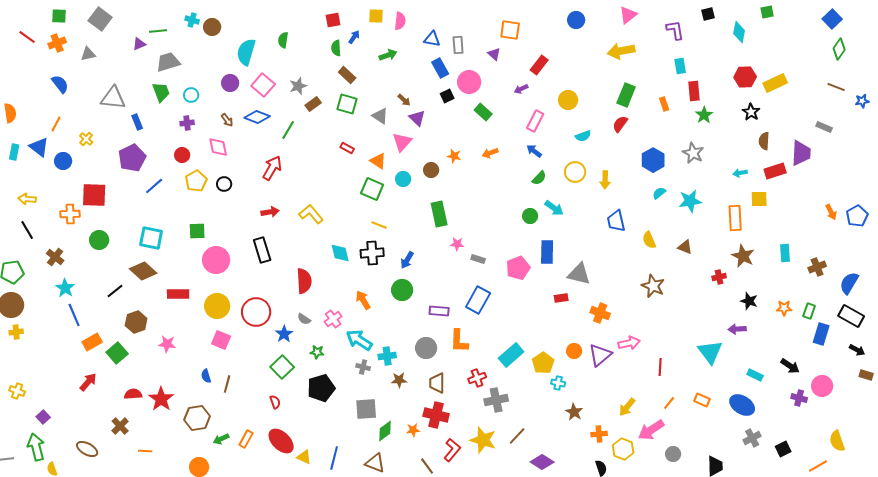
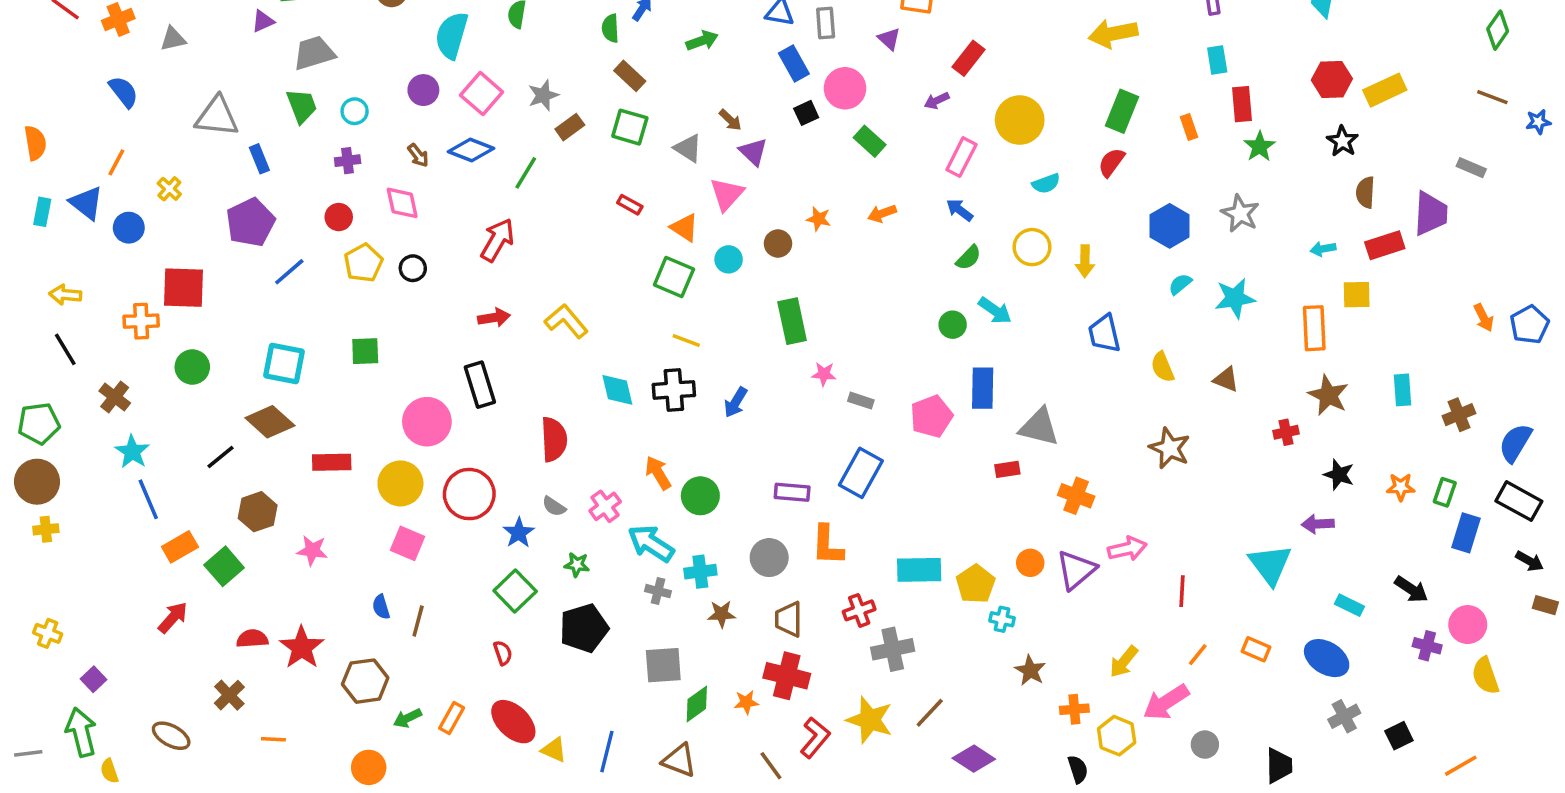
yellow circle: (568, 100) -> (1020, 120), size x1.4
pink circle: (216, 260) -> (427, 422), moved
green circle: (402, 290) -> (700, 496), moved
cyan rectangle: (511, 355) -> (919, 570), turned 40
yellow semicircle: (837, 441) -> (1485, 676), moved

